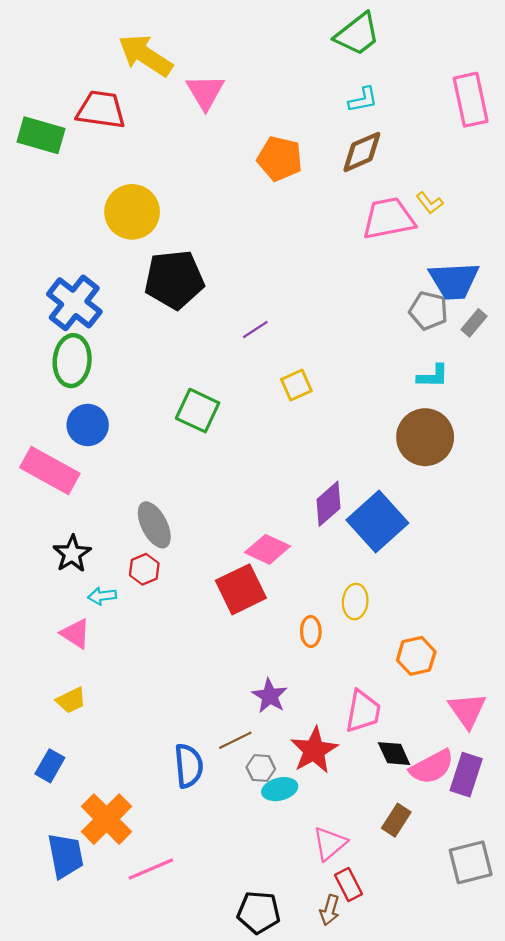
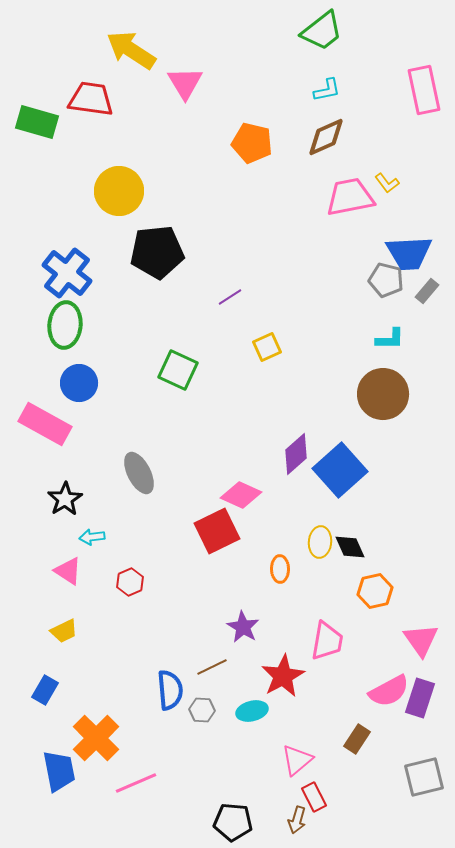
red hexagon: (144, 569) -> (130, 582), moved
black diamond: (394, 754) -> (350, 547), moved
gray hexagon: (261, 768) -> (202, 710), moved

